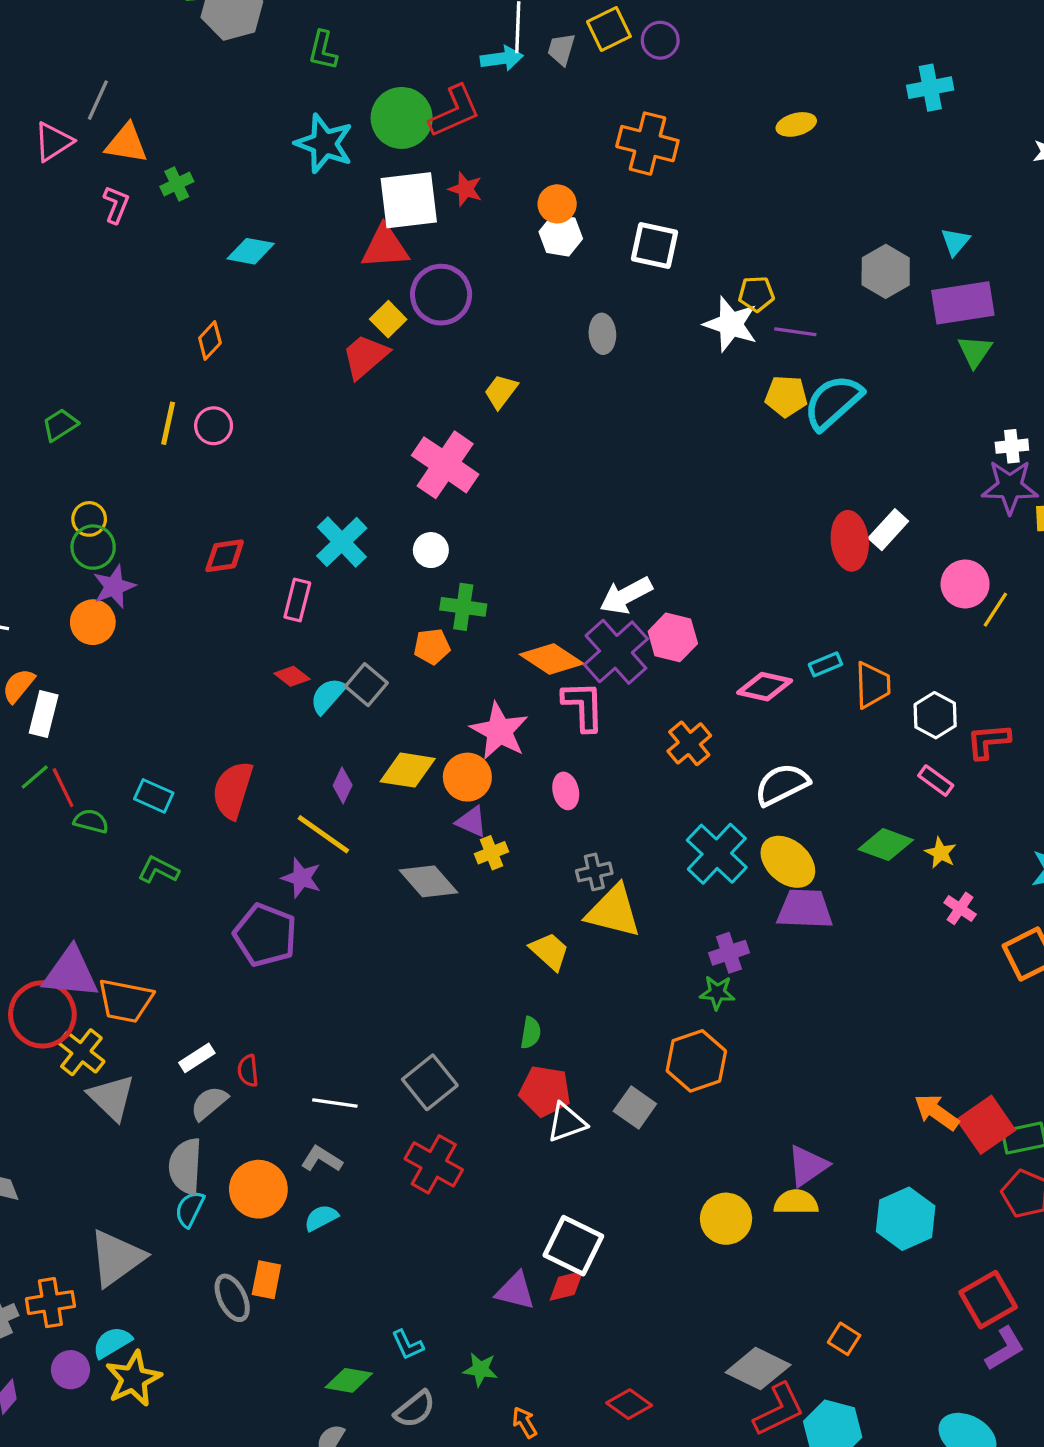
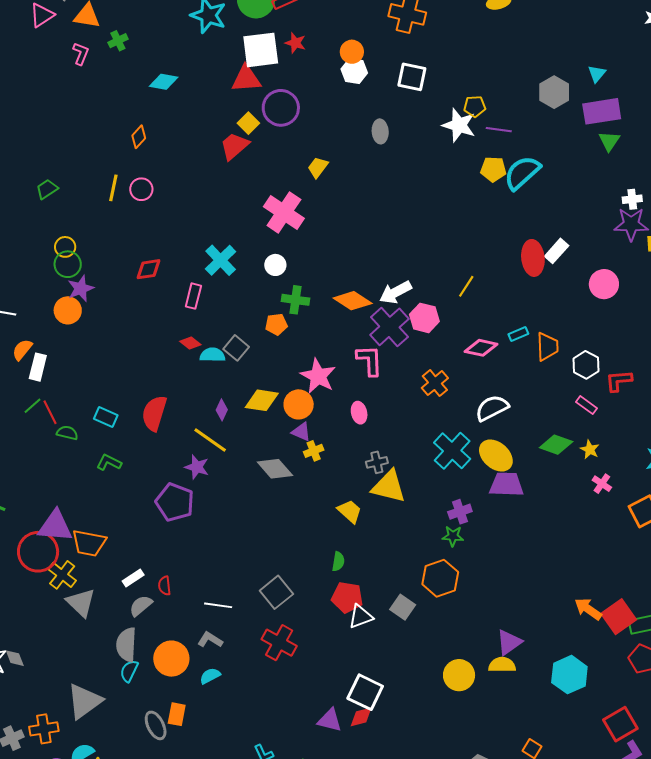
yellow line: (995, 610) -> (466, 286), moved
orange diamond: (552, 659) -> (353, 301), moved
cyan semicircle: (328, 696) -> (212, 355), turned 50

